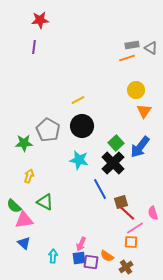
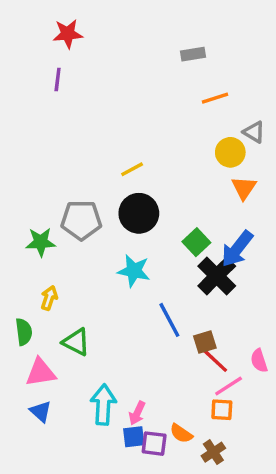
gray rectangle: (132, 45) -> (193, 54), moved
gray triangle: (151, 48) -> (254, 132), moved
gray pentagon: (48, 130) -> (81, 220), turned -30
black cross: (113, 163) -> (217, 276), moved
green semicircle: (14, 206) -> (24, 332), moved, turned -140
cyan arrow: (53, 256) -> (103, 405), moved, size x1.6

